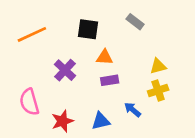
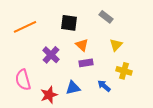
orange triangle: (105, 57) -> (82, 45), turned 40
yellow triangle: (158, 66) -> (116, 45), moved, turned -32
yellow cross: (158, 90) -> (124, 71), turned 35
blue triangle: (101, 121) -> (73, 88), moved

